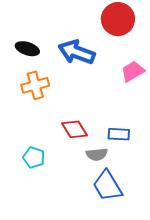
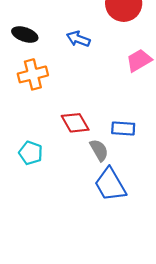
blue arrow: (77, 52) -> (78, 39), size x0.6
gray semicircle: (97, 154) -> (99, 150), turned -115

